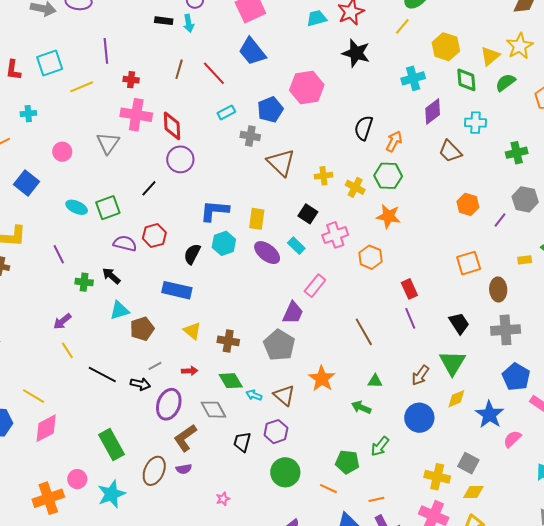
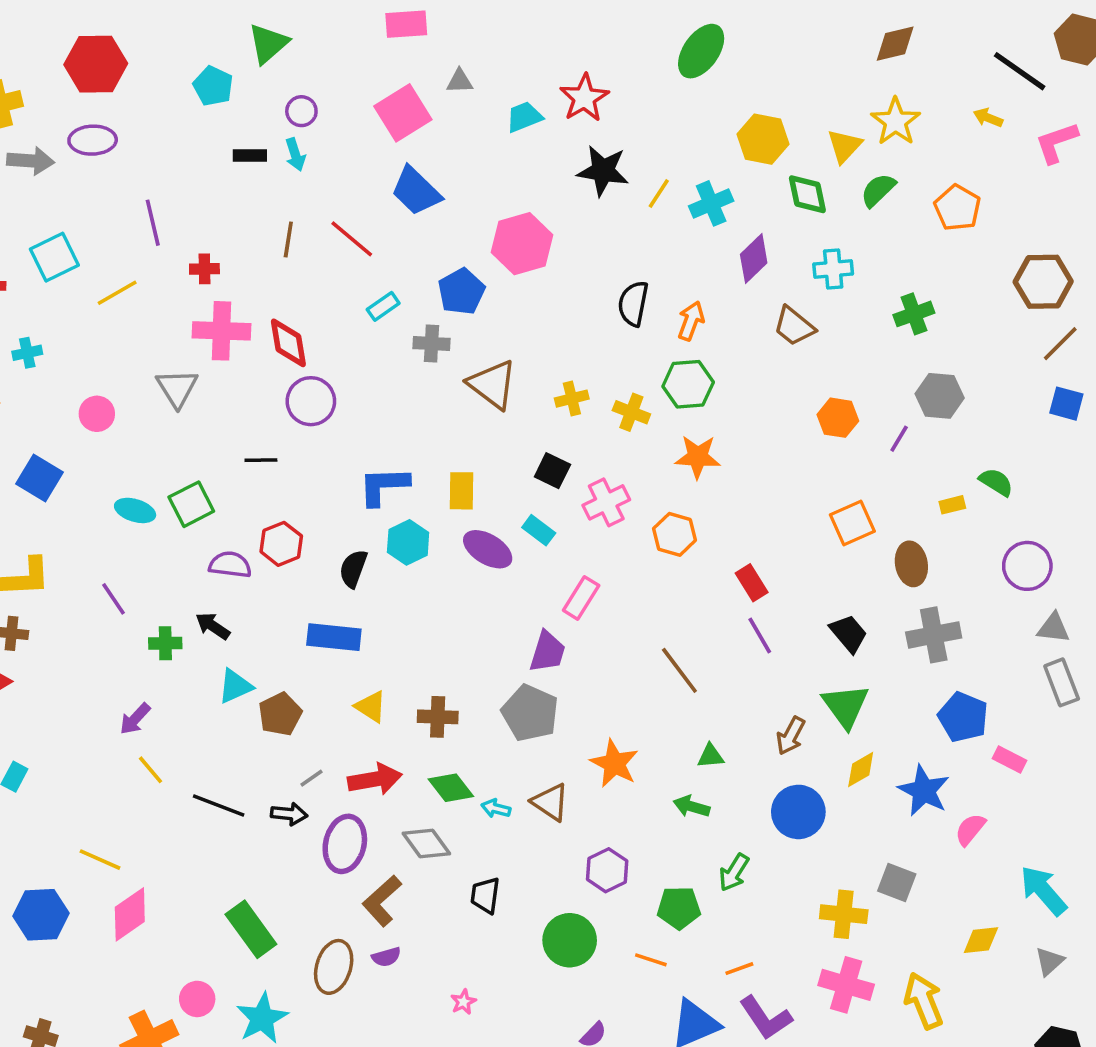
yellow line: (402, 26) -> (659, 193), moved
black line: (149, 188) -> (261, 460), turned 54
red arrow: (190, 371) -> (375, 779), size x1.8
purple hexagon: (276, 432) -> (607, 870), moved
yellow diamond: (473, 492) -> (981, 940), moved

